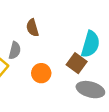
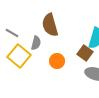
brown semicircle: (32, 28) -> (50, 25), size x1.6

